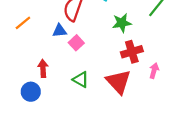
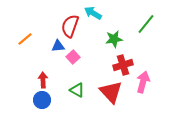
pink arrow: (154, 71) -> (143, 82), size x1.5
blue circle: (31, 92) -> (42, 100), moved

